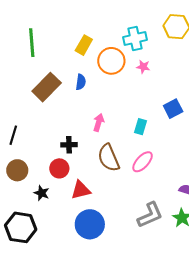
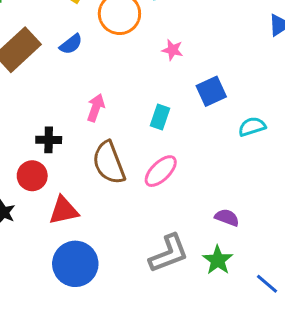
pink star: (143, 67) -> (172, 50), moved
blue semicircle: (81, 82) -> (71, 44), turned 42

